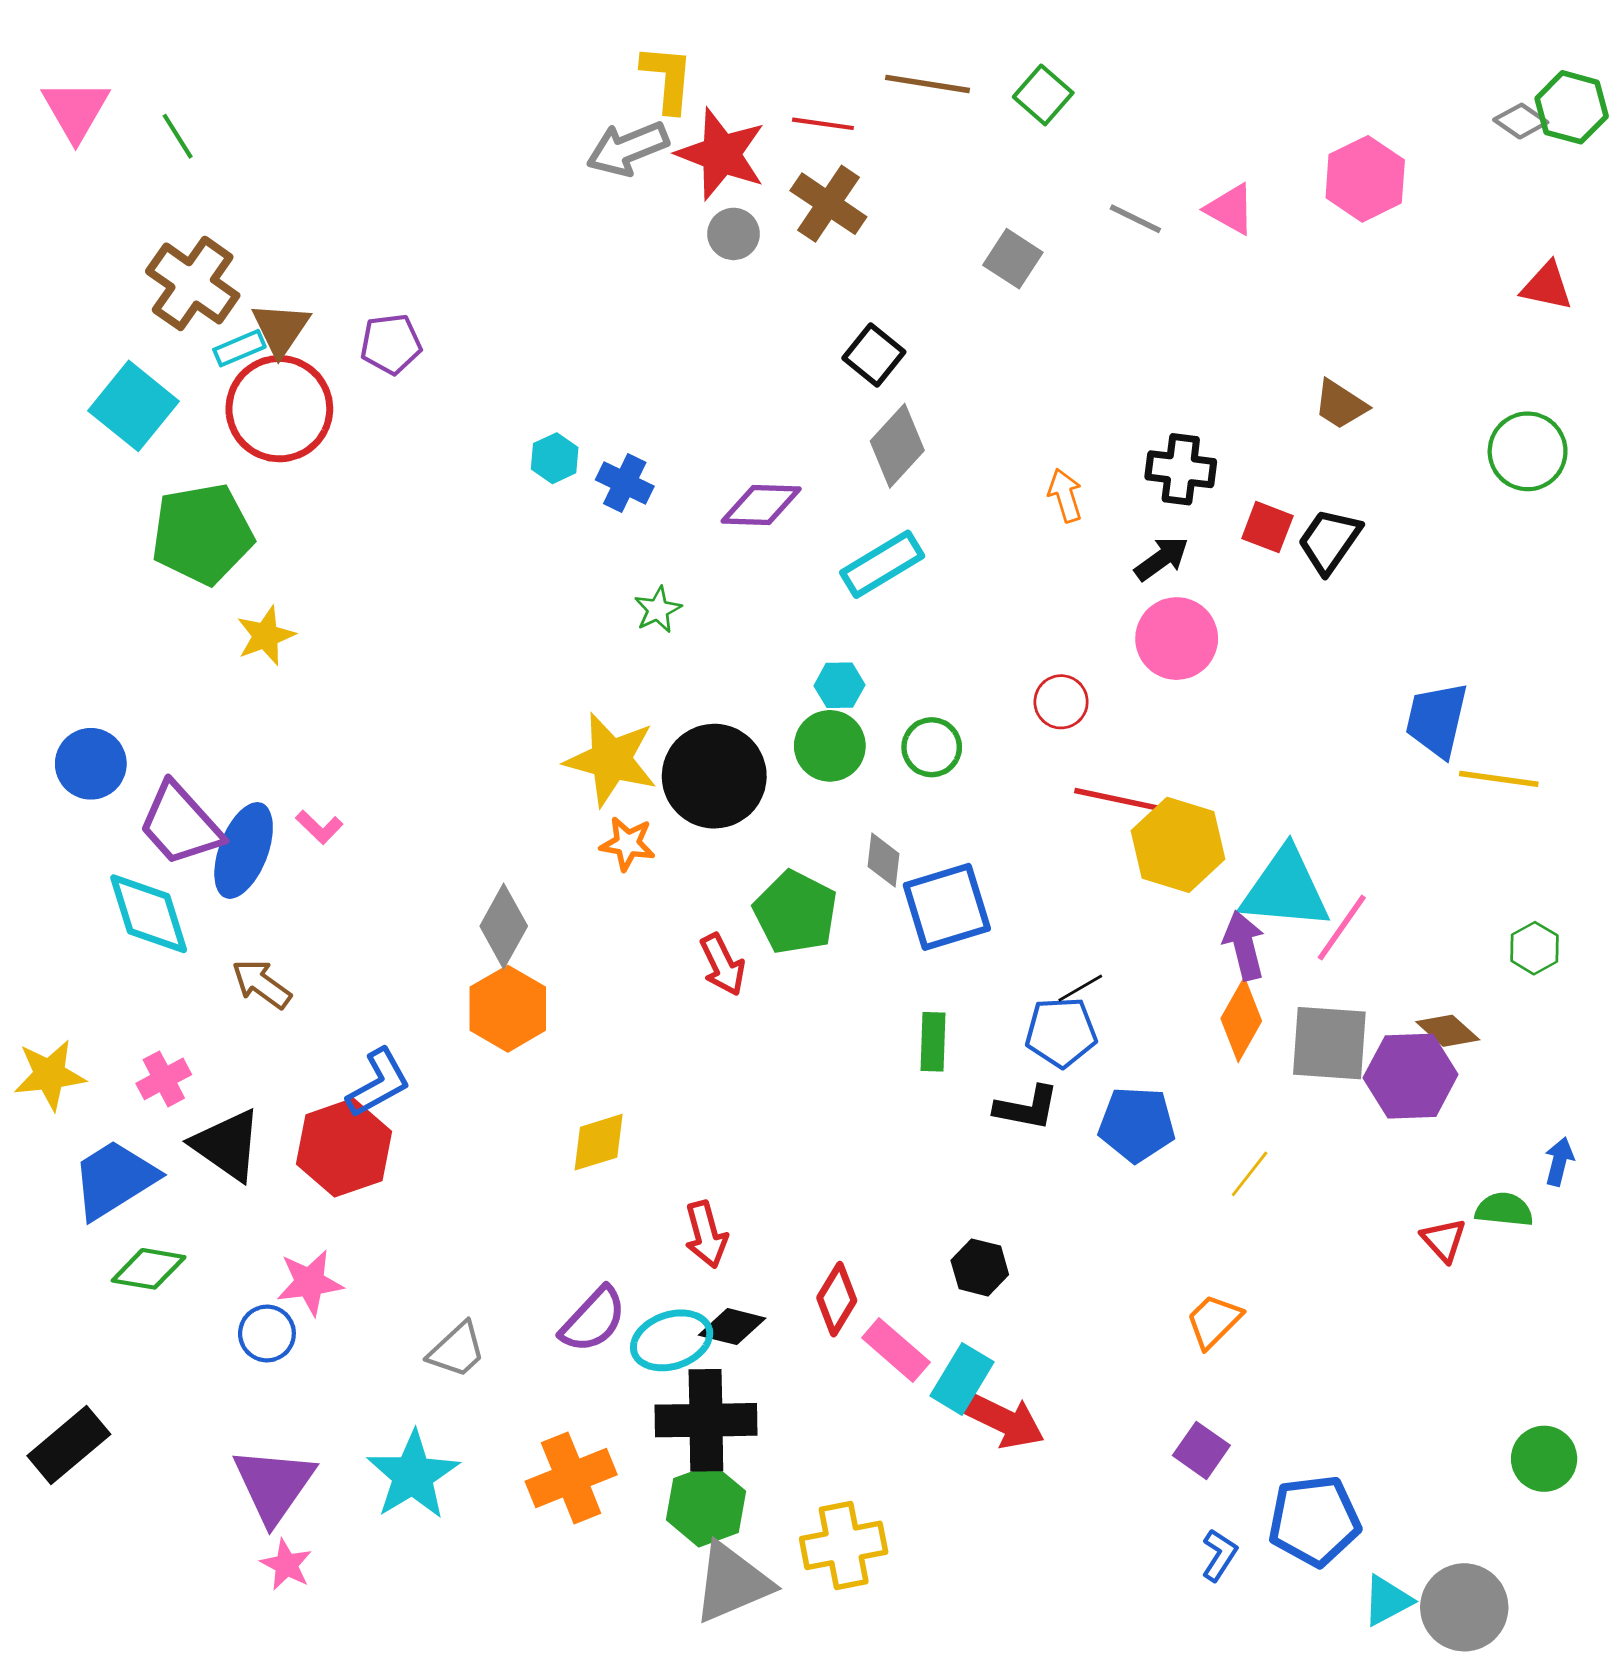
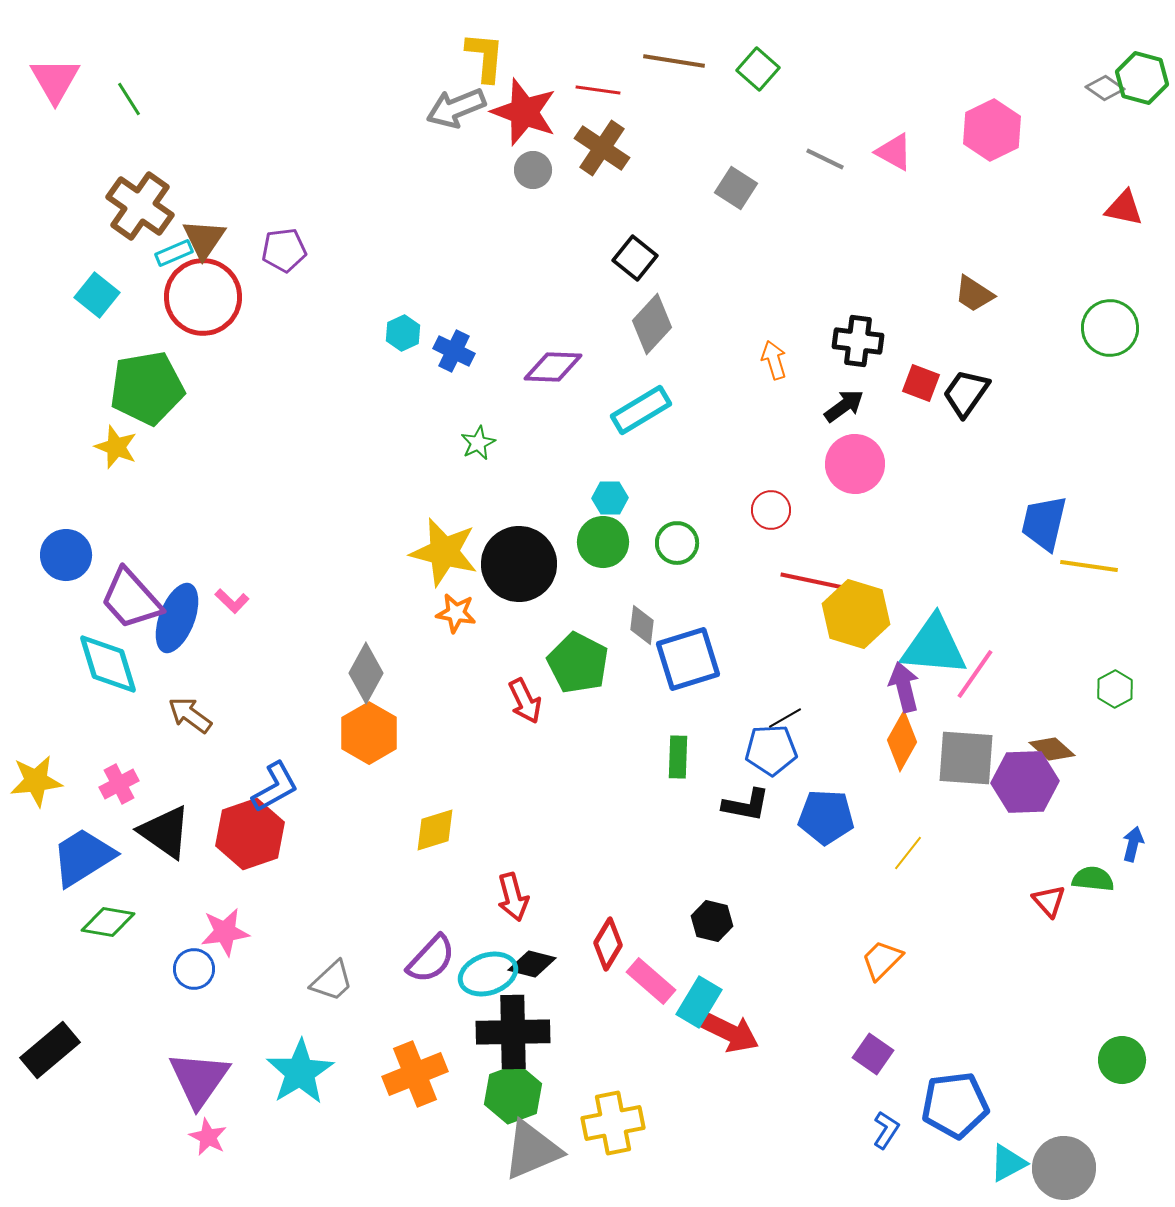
cyan square: (133, 406) -> (97, 295), size x0.7
yellow star: (266, 636) -> (116, 447), moved, turned -30

